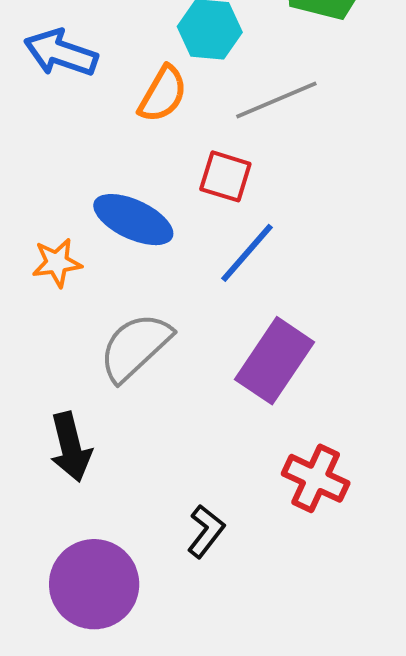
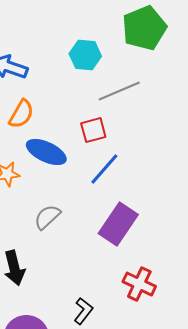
orange semicircle: (163, 94) -> (21, 114), moved
red square: (225, 176) -> (93, 130), turned -32
gray semicircle: (135, 347) -> (47, 217), size x0.7

